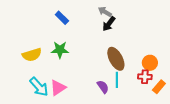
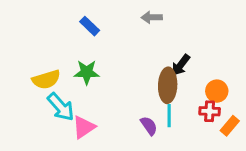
gray arrow: (105, 12) -> (152, 17), turned -32
black arrow: (109, 24) -> (181, 65), moved
brown ellipse: (116, 59) -> (168, 85), turned 30
cyan arrow: (39, 87) -> (61, 107), moved

